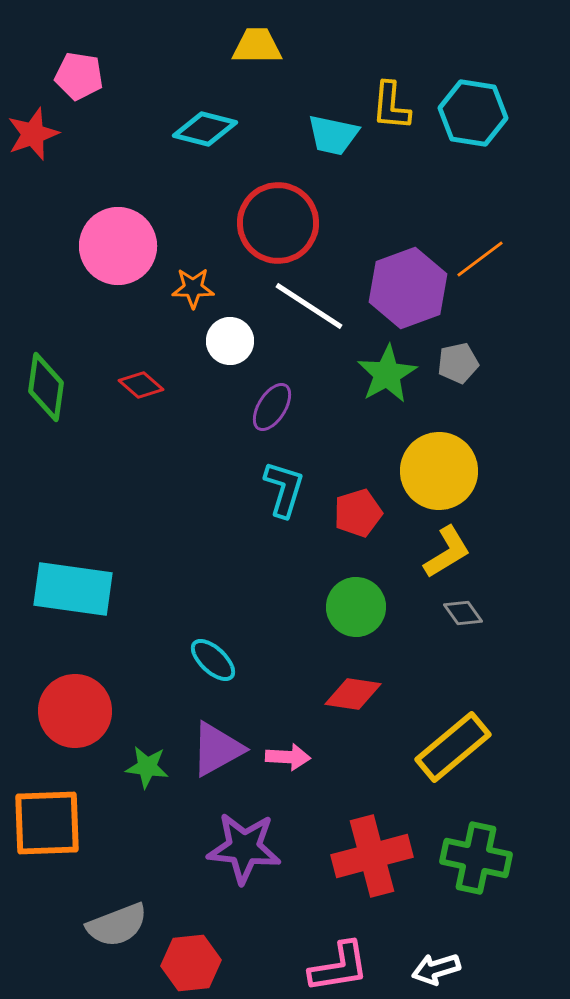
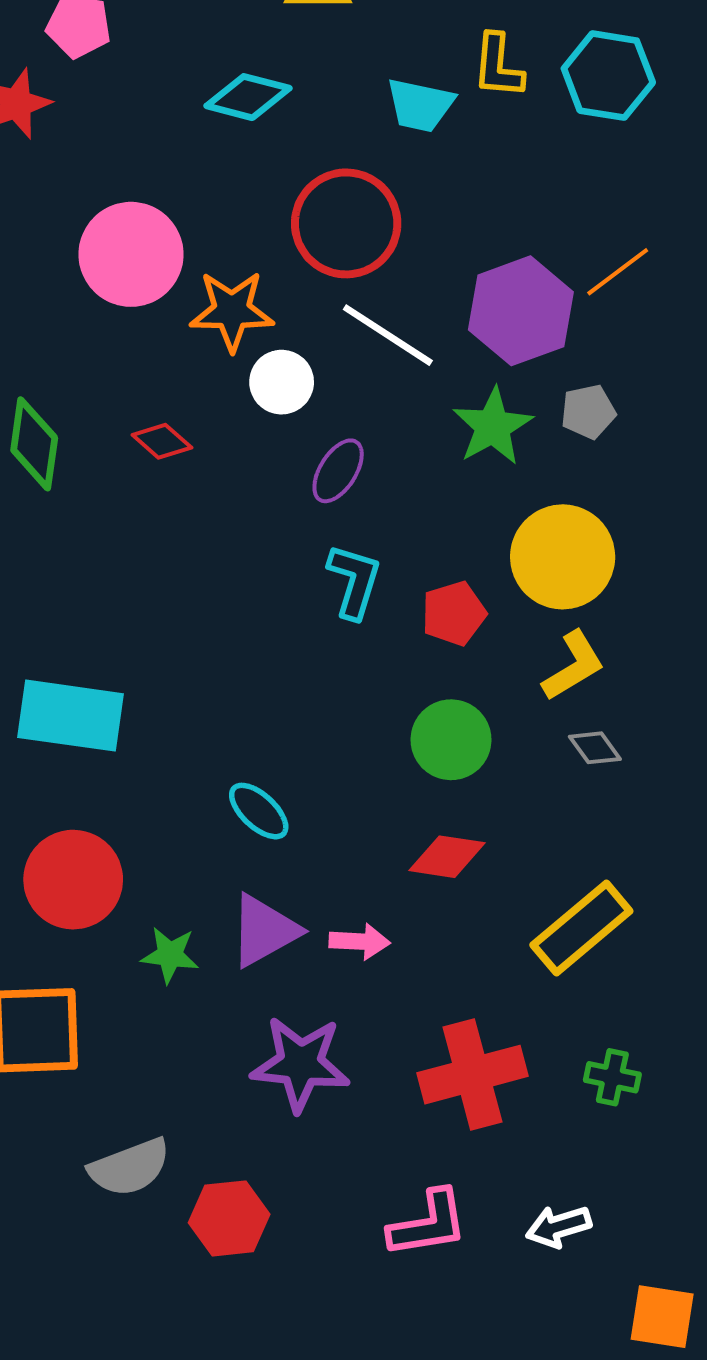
orange star: (193, 288) -> (232, 311), size x1.5
green cross: (476, 858) -> (612, 1077), size x0.6

